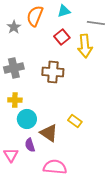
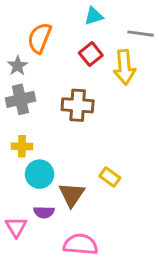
orange semicircle: (35, 16) -> (40, 38), moved
gray star: (14, 27) -> (18, 66), moved
brown triangle: (49, 133) -> (72, 195), turned 30
purple semicircle: (30, 145) -> (44, 212), turned -72

